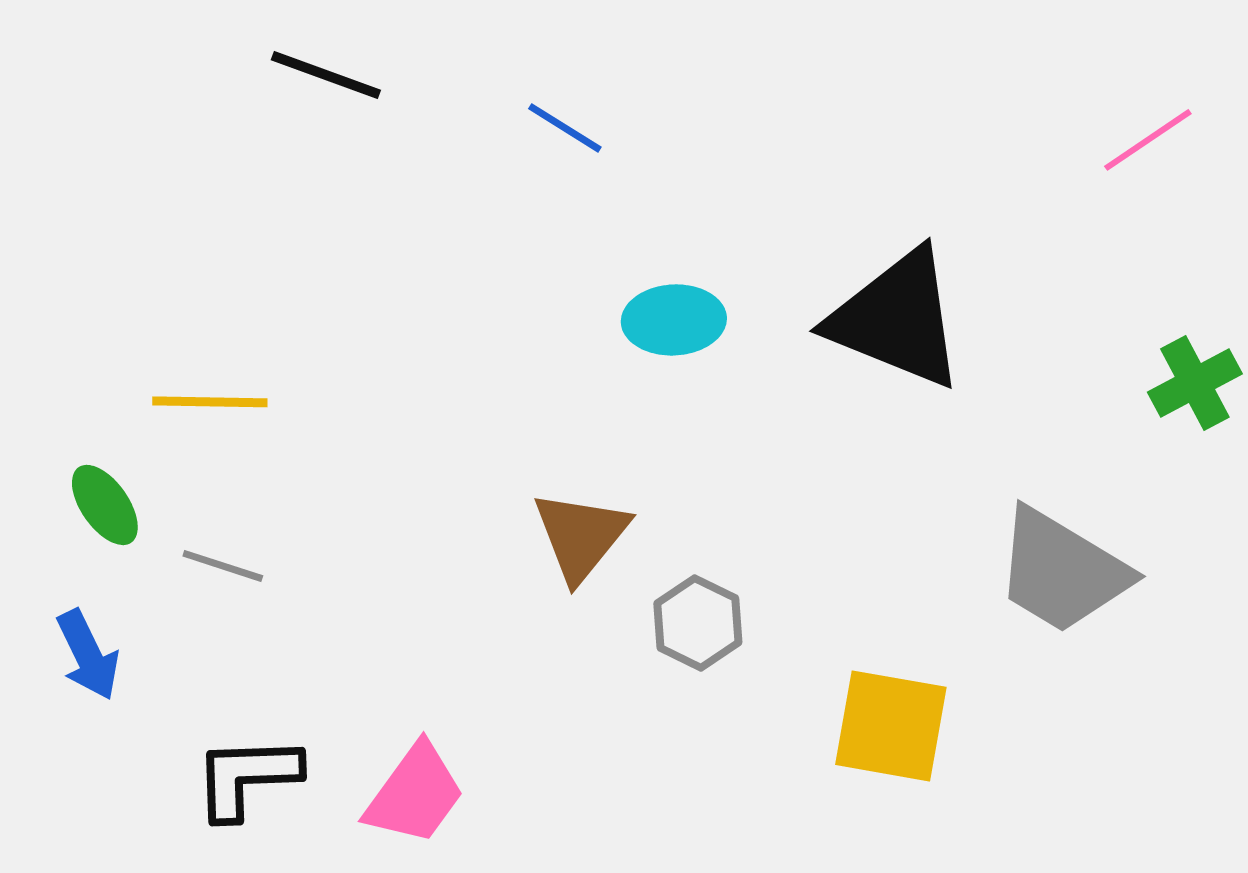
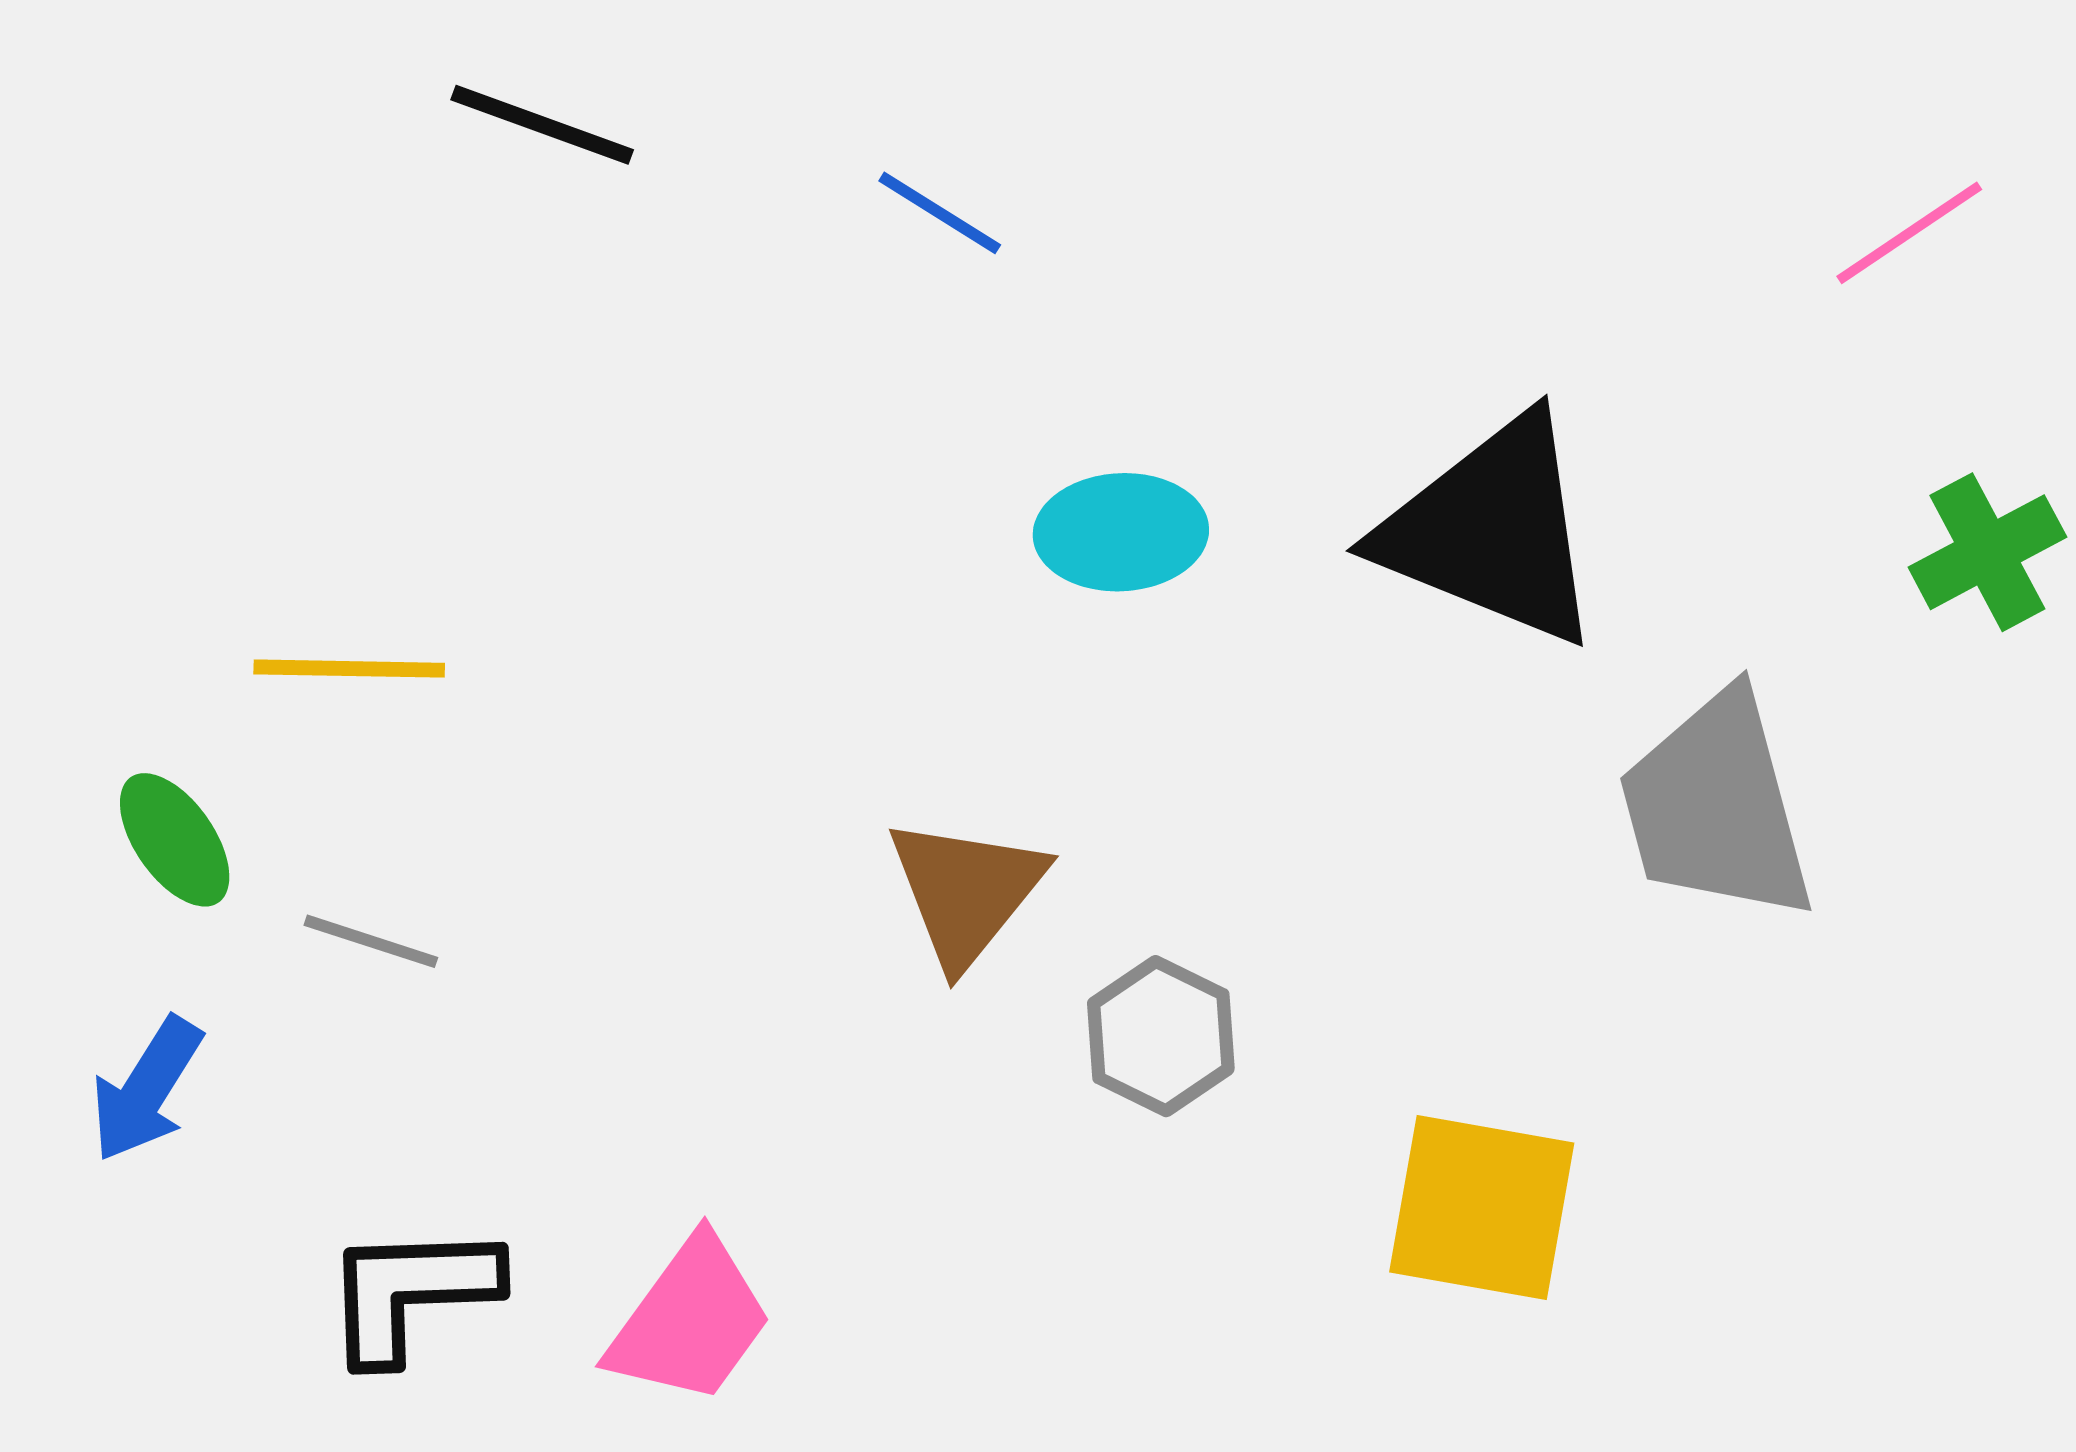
green cross: (1195, 383) -> (1987, 552), moved
gray trapezoid: (1062, 571) -> (1716, 807), moved, turned 44
blue arrow: (88, 655) -> (146, 1089), turned 58

